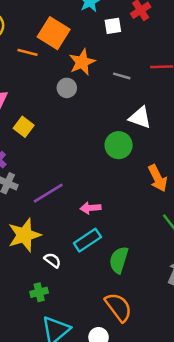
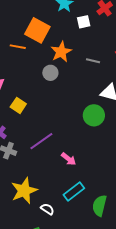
purple line: (48, 193) -> (41, 141), moved
pink arrow: (90, 208) -> (69, 159), moved, turned -133

